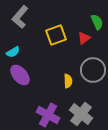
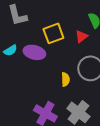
gray L-shape: (20, 17) -> (17, 15), turned -55
purple ellipse: (20, 75) -> (34, 52), moved, turned -35

